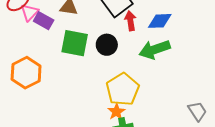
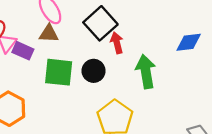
blue diamond: (160, 21) -> (189, 42), moved
green arrow: (155, 49) -> (146, 71), turned 104

